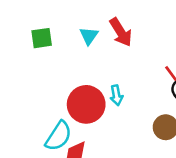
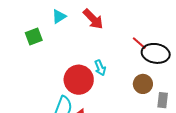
cyan triangle: (89, 36) -> (59, 16), moved, turned 35

